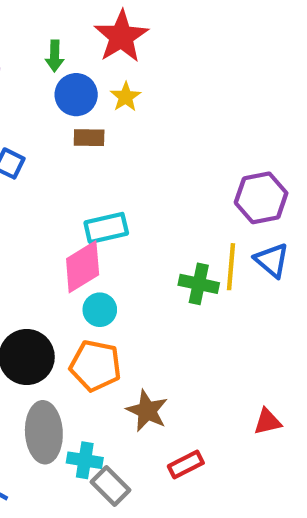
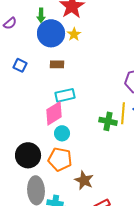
blue circle: (76, 95) -> (51, 33), size x1.4
brown rectangle: (89, 138) -> (57, 64), moved

